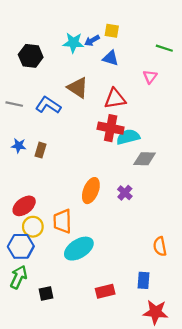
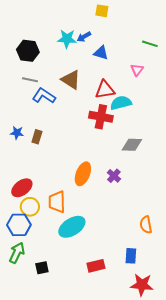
yellow square: (112, 31) -> (102, 11), moved
gray line: (14, 104) -> (30, 80), moved
cyan semicircle: (128, 137) -> (121, 103), moved

